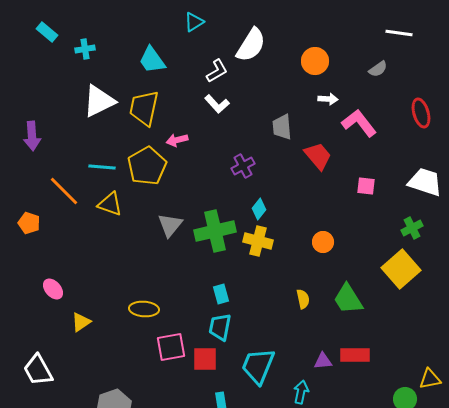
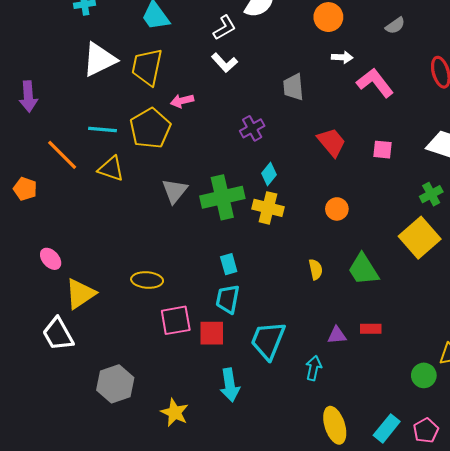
red trapezoid: (318, 156) -> (332, 142), moved
yellow triangle: (81, 322) -> (80, 294), size x1.5
red rectangle: (355, 355) -> (371, 329), size x0.7
white trapezoid: (38, 370) -> (58, 334), moved

